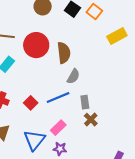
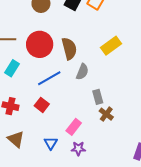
yellow rectangle: (117, 36) -> (111, 46), moved
blue line: (58, 97) -> (49, 78), moved
blue triangle: (34, 140) -> (51, 143), size x0.6

